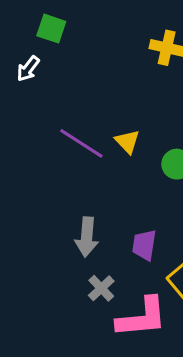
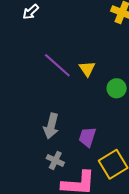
gray cross: (101, 288) -> (55, 160), turned -30

